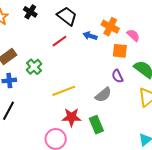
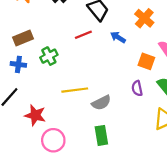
orange cross: (110, 27) -> (144, 18), moved
gray semicircle: (103, 95) -> (101, 103), moved
red star: (71, 117) -> (35, 115), moved

